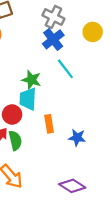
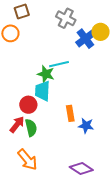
blue cross: (53, 39) -> (85, 39), moved
cyan line: (65, 69) -> (59, 64), moved, turned -66
orange rectangle: (49, 124) -> (70, 113), moved

